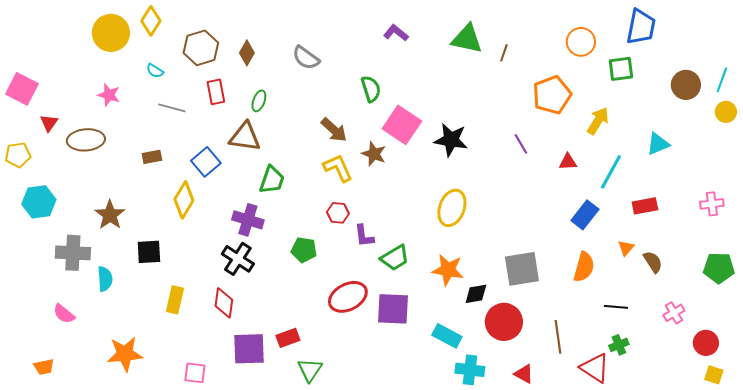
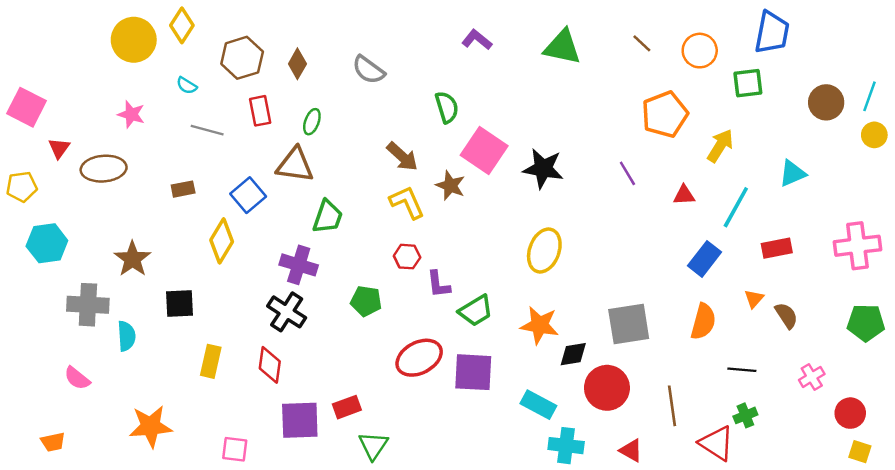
brown line: (504, 53) -> (642, 43), moved, turned -66
pink cross: (712, 204) -> (857, 246), size x1.6

